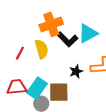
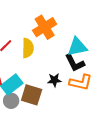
orange cross: (51, 24) -> (45, 27), turned -30
black L-shape: (67, 39) -> (75, 63), moved

